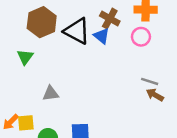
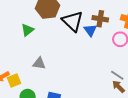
brown cross: (110, 19) -> (100, 19), turned -35
yellow square: (26, 123) -> (14, 80), turned -32

